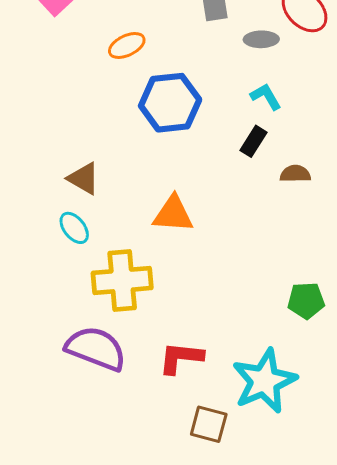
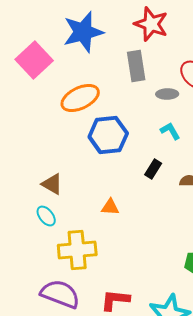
orange ellipse: (127, 45) -> (80, 98), size x1.6
black rectangle: (254, 141) -> (153, 169), moved
orange triangle: (173, 214) -> (110, 207), size x0.7

